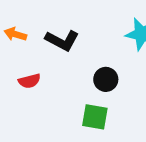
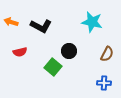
green square: (95, 117) -> (53, 67), moved, turned 30

